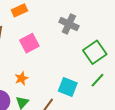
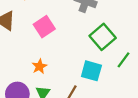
green square: (95, 52) -> (103, 37), moved

